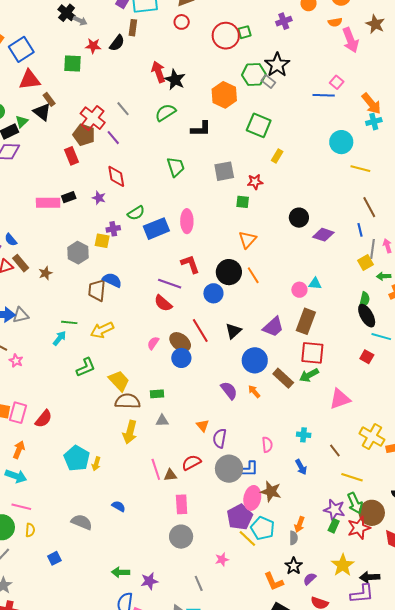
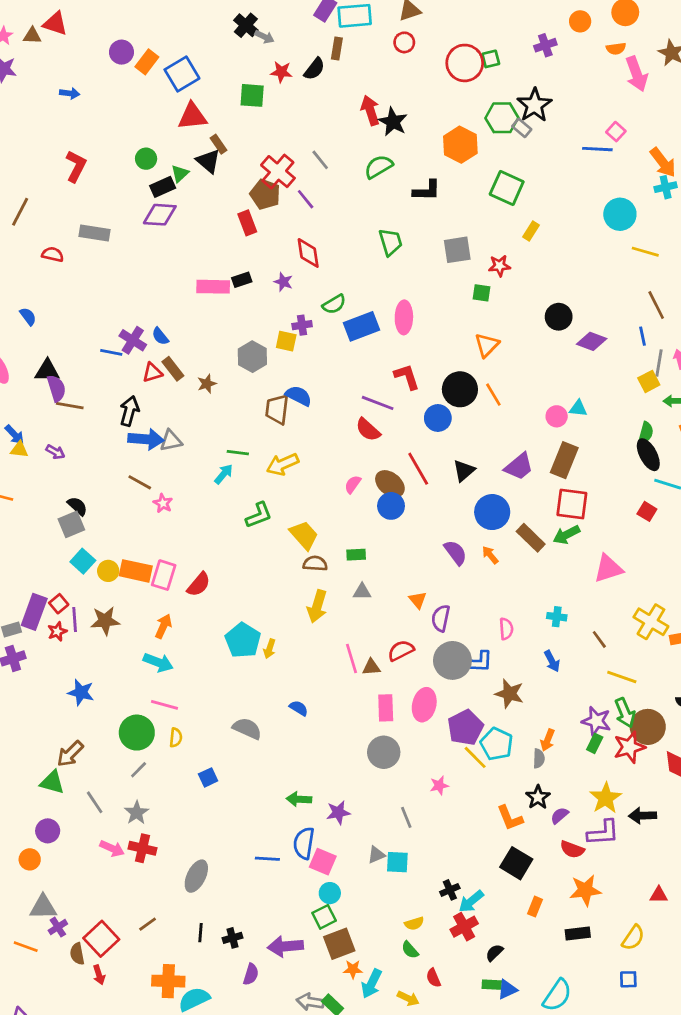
brown semicircle: (128, 401) -> (315, 564), size x0.7
pink ellipse: (252, 498) -> (424, 705), moved
purple L-shape: (362, 594) -> (603, 833), moved

